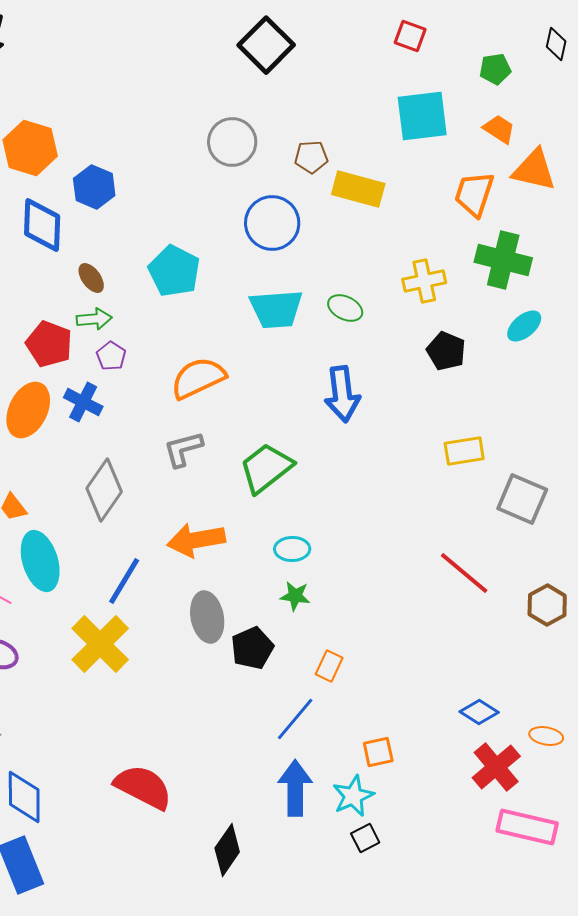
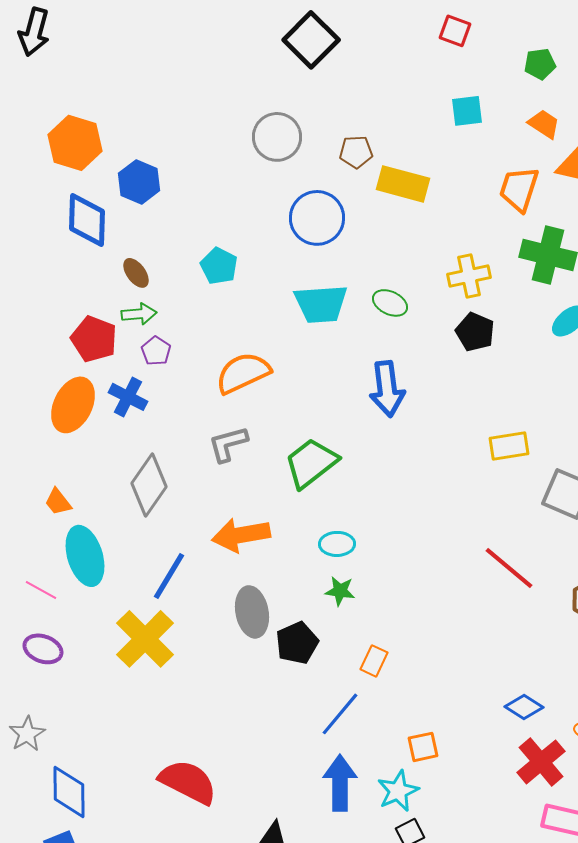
cyan square: (422, 116) -> (467, 111), size x0.6
cyan pentagon: (174, 271) -> (219, 266), size x0.7
black pentagon: (446, 351) -> (475, 332), moved

